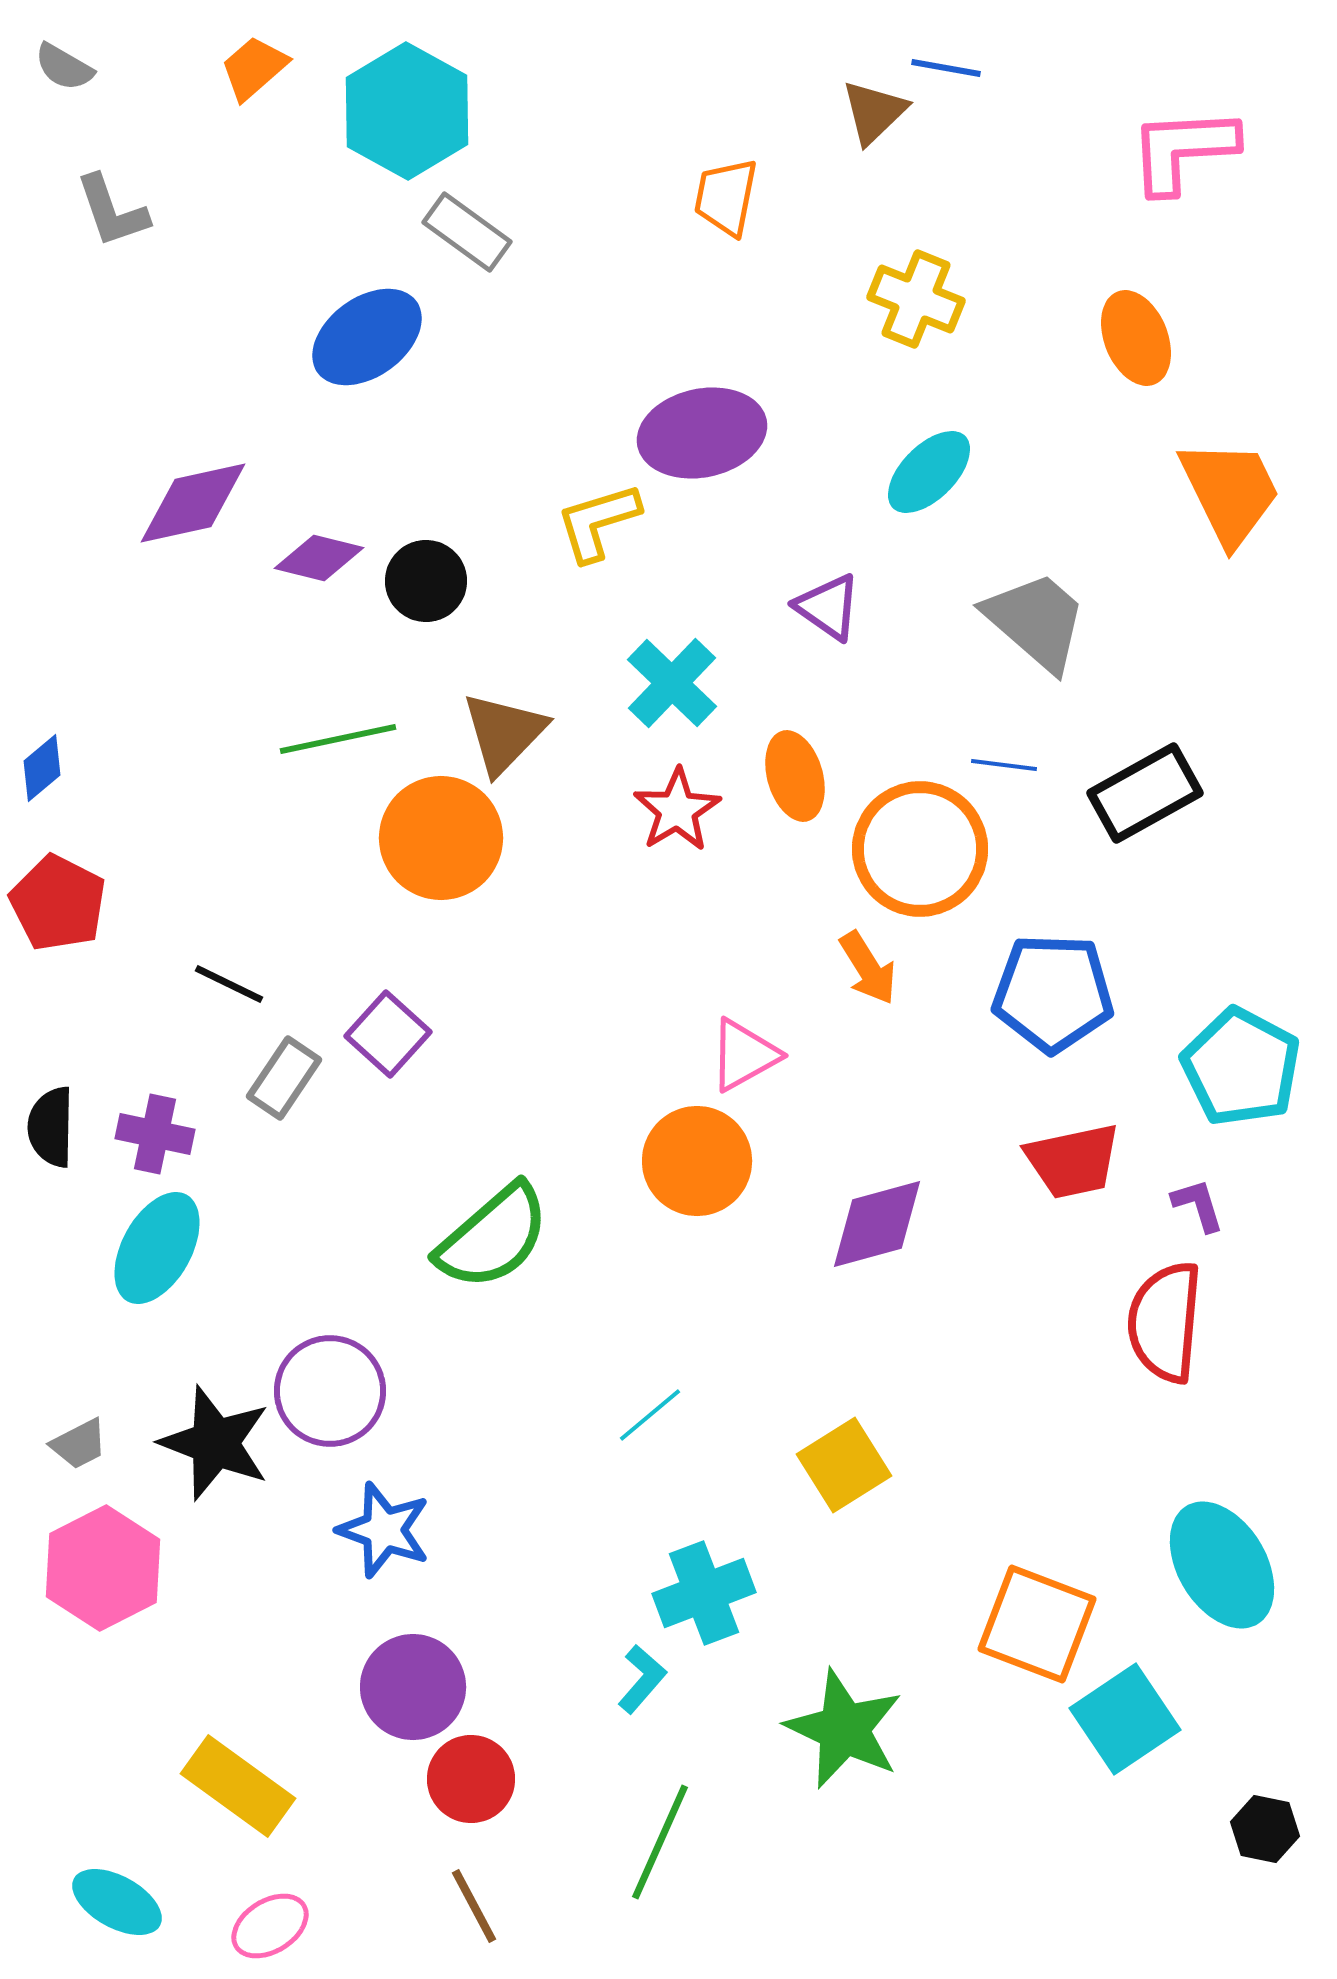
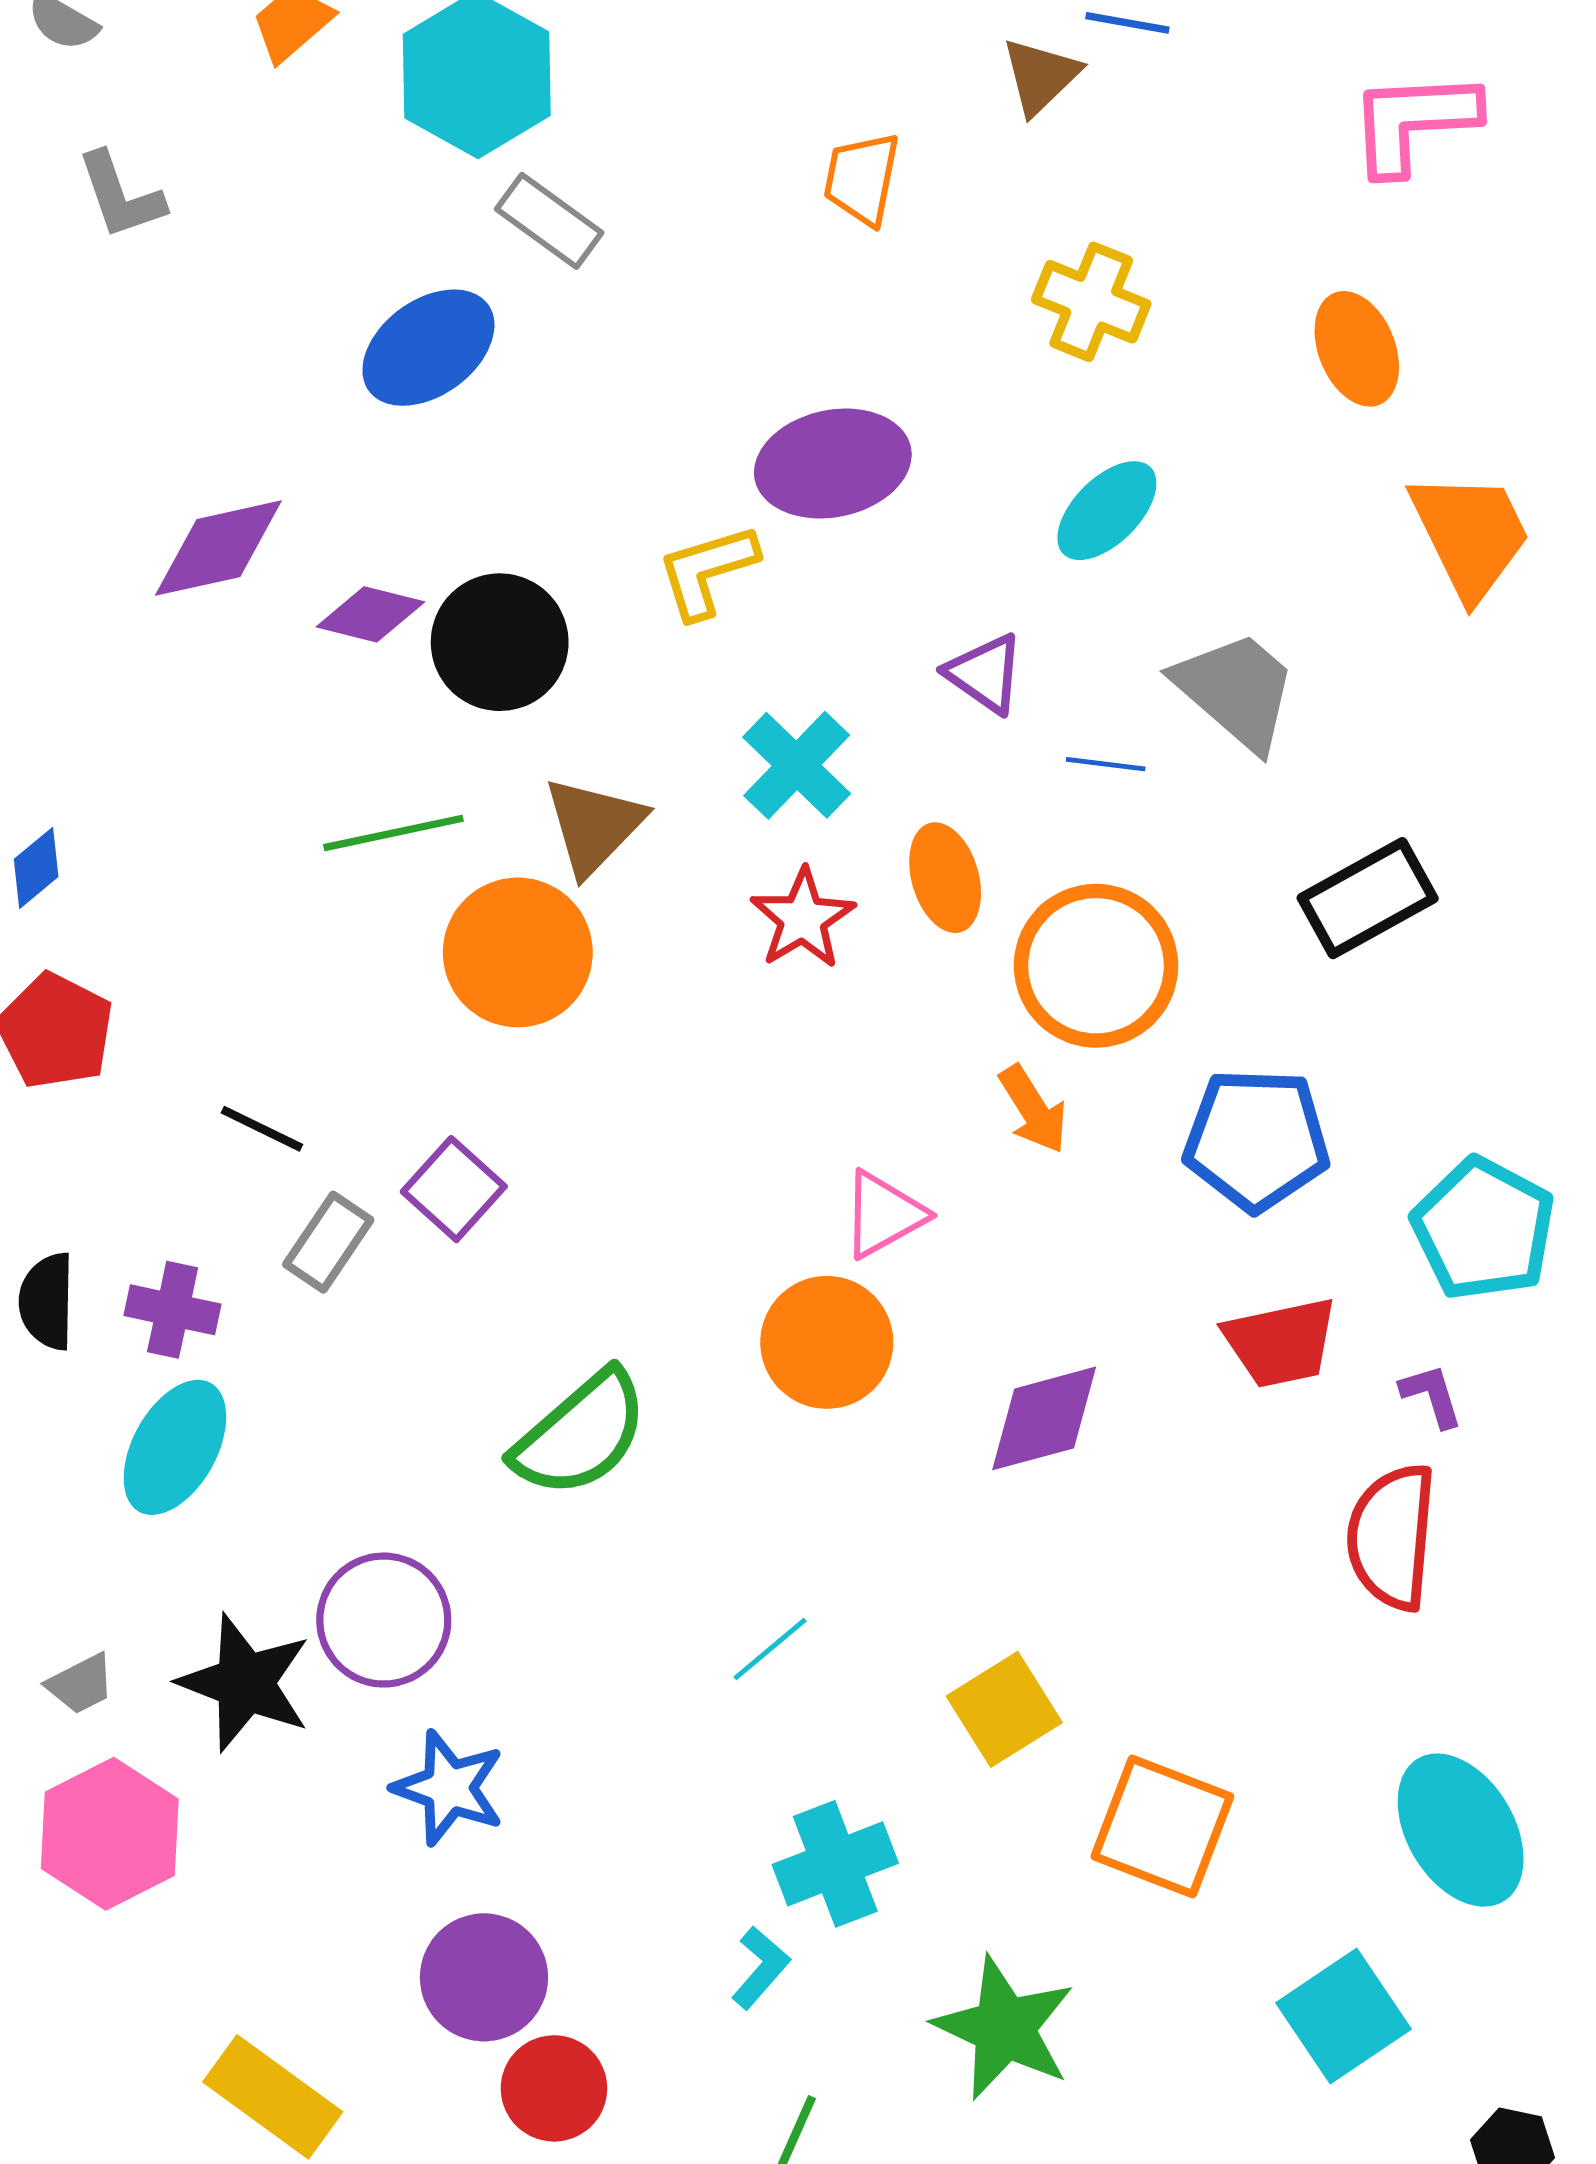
black circle: (426, 581) -> (500, 642), size x1.4
blue line: (1004, 765) -> (1106, 764), moved
orange square: (1037, 1624) -> (1162, 1826), moved

